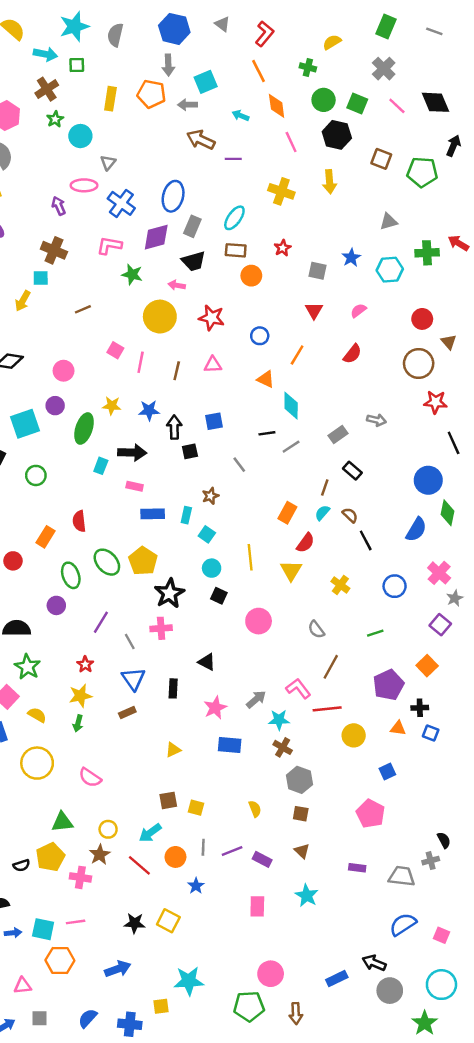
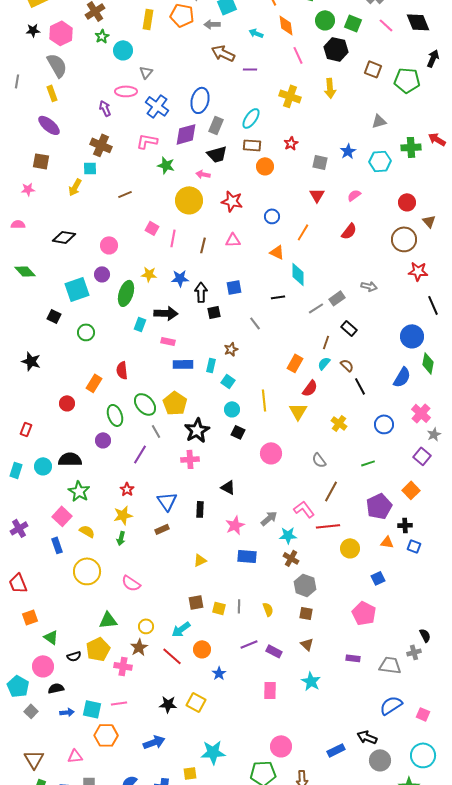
gray line: (291, 447) -> (316, 308), moved
gray line: (130, 642) -> (156, 431), moved
gray line: (203, 847) -> (239, 606), moved

